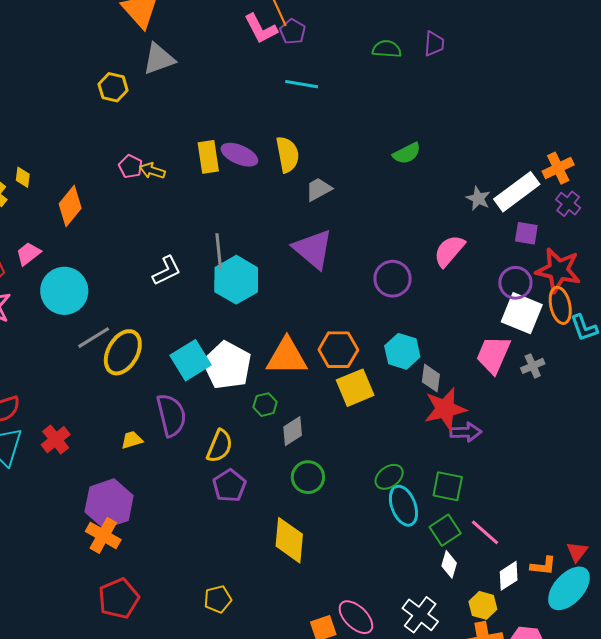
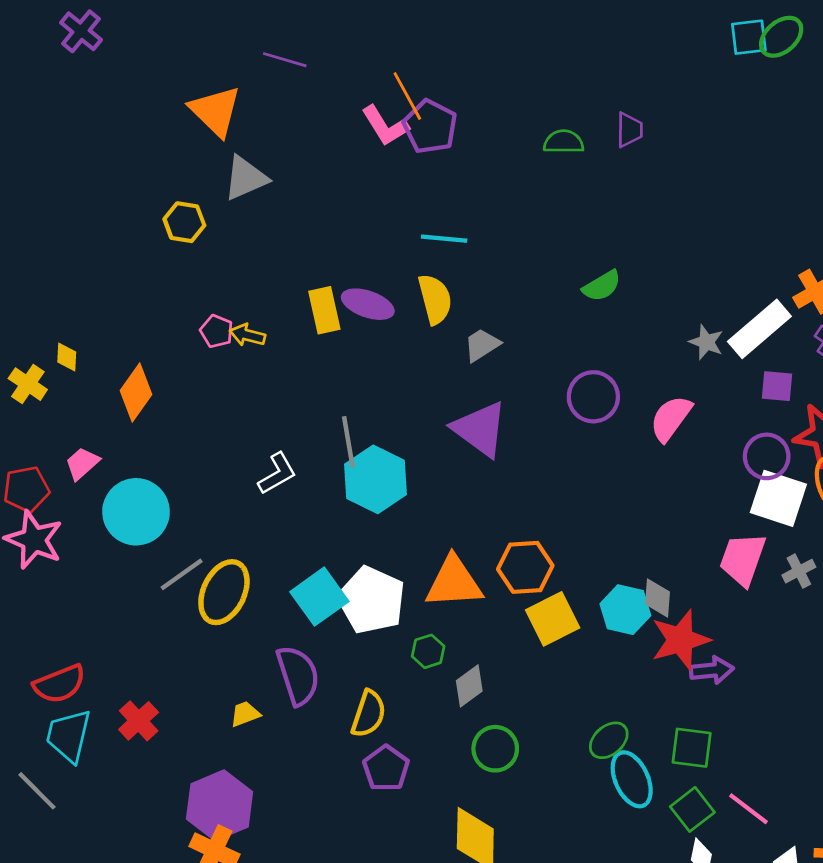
purple pentagon: (293, 32) -> (430, 127), size x1.5
cyan line: (302, 84) -> (444, 239), moved
purple circle: (393, 279) -> (593, 397), moved
cyan hexagon: (402, 351) -> (625, 610), moved

